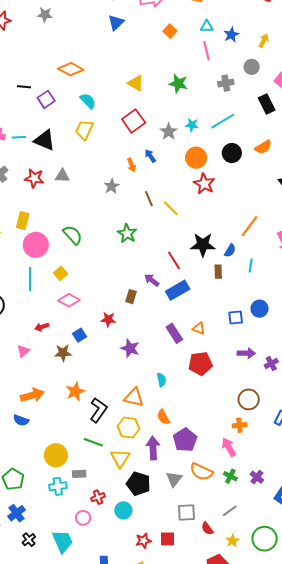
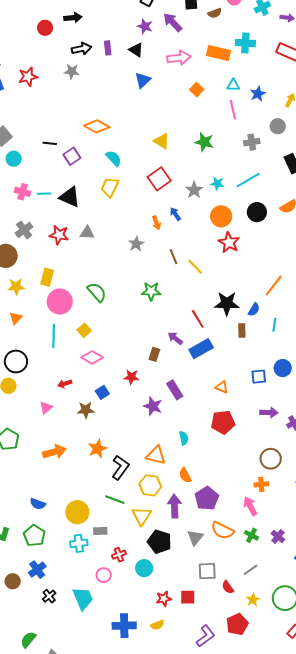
green star: (127, 233) -> (151, 291), turned -30
purple rectangle: (174, 333) -> (175, 390), moved
blue semicircle: (21, 420) -> (38, 504), moved

